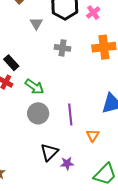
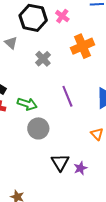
gray cross: (62, 48) -> (43, 59), turned -35
purple line: (70, 114) -> (67, 96), moved

